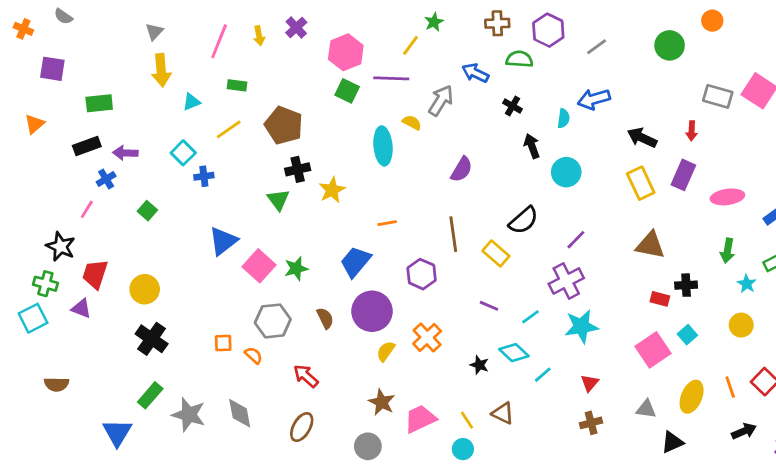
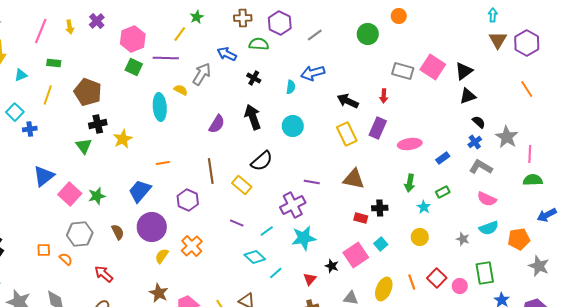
yellow line: (229, 129) -> (48, 95), turned -36
black arrow: (532, 146) -> (253, 117), moved, size x1.4
purple line: (576, 240) -> (312, 182), moved, turned 56
black star: (479, 365) -> (332, 266), moved

